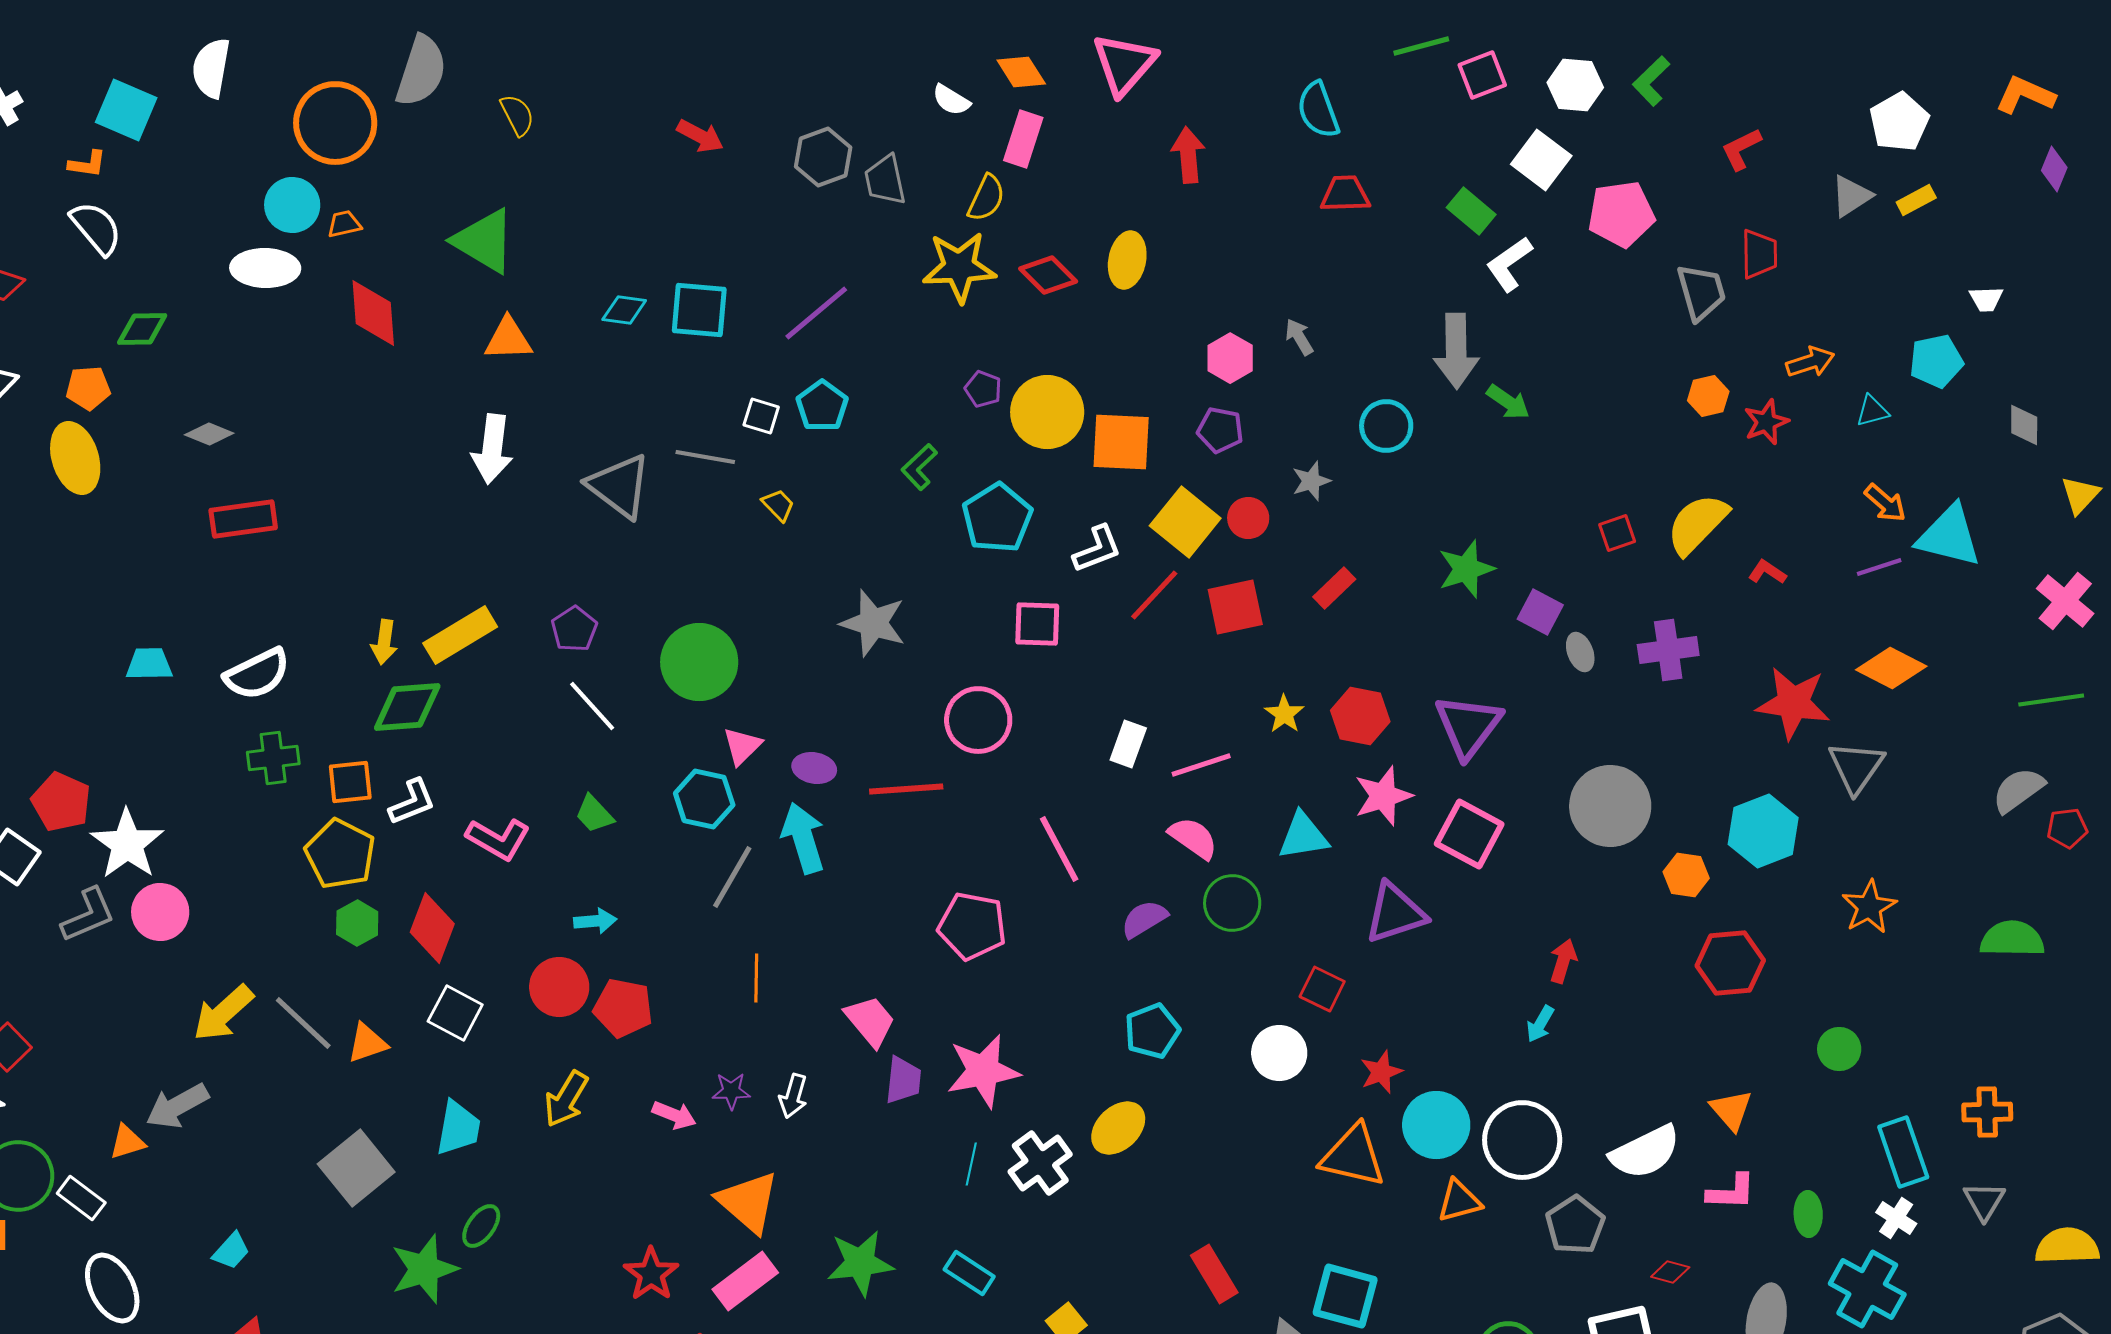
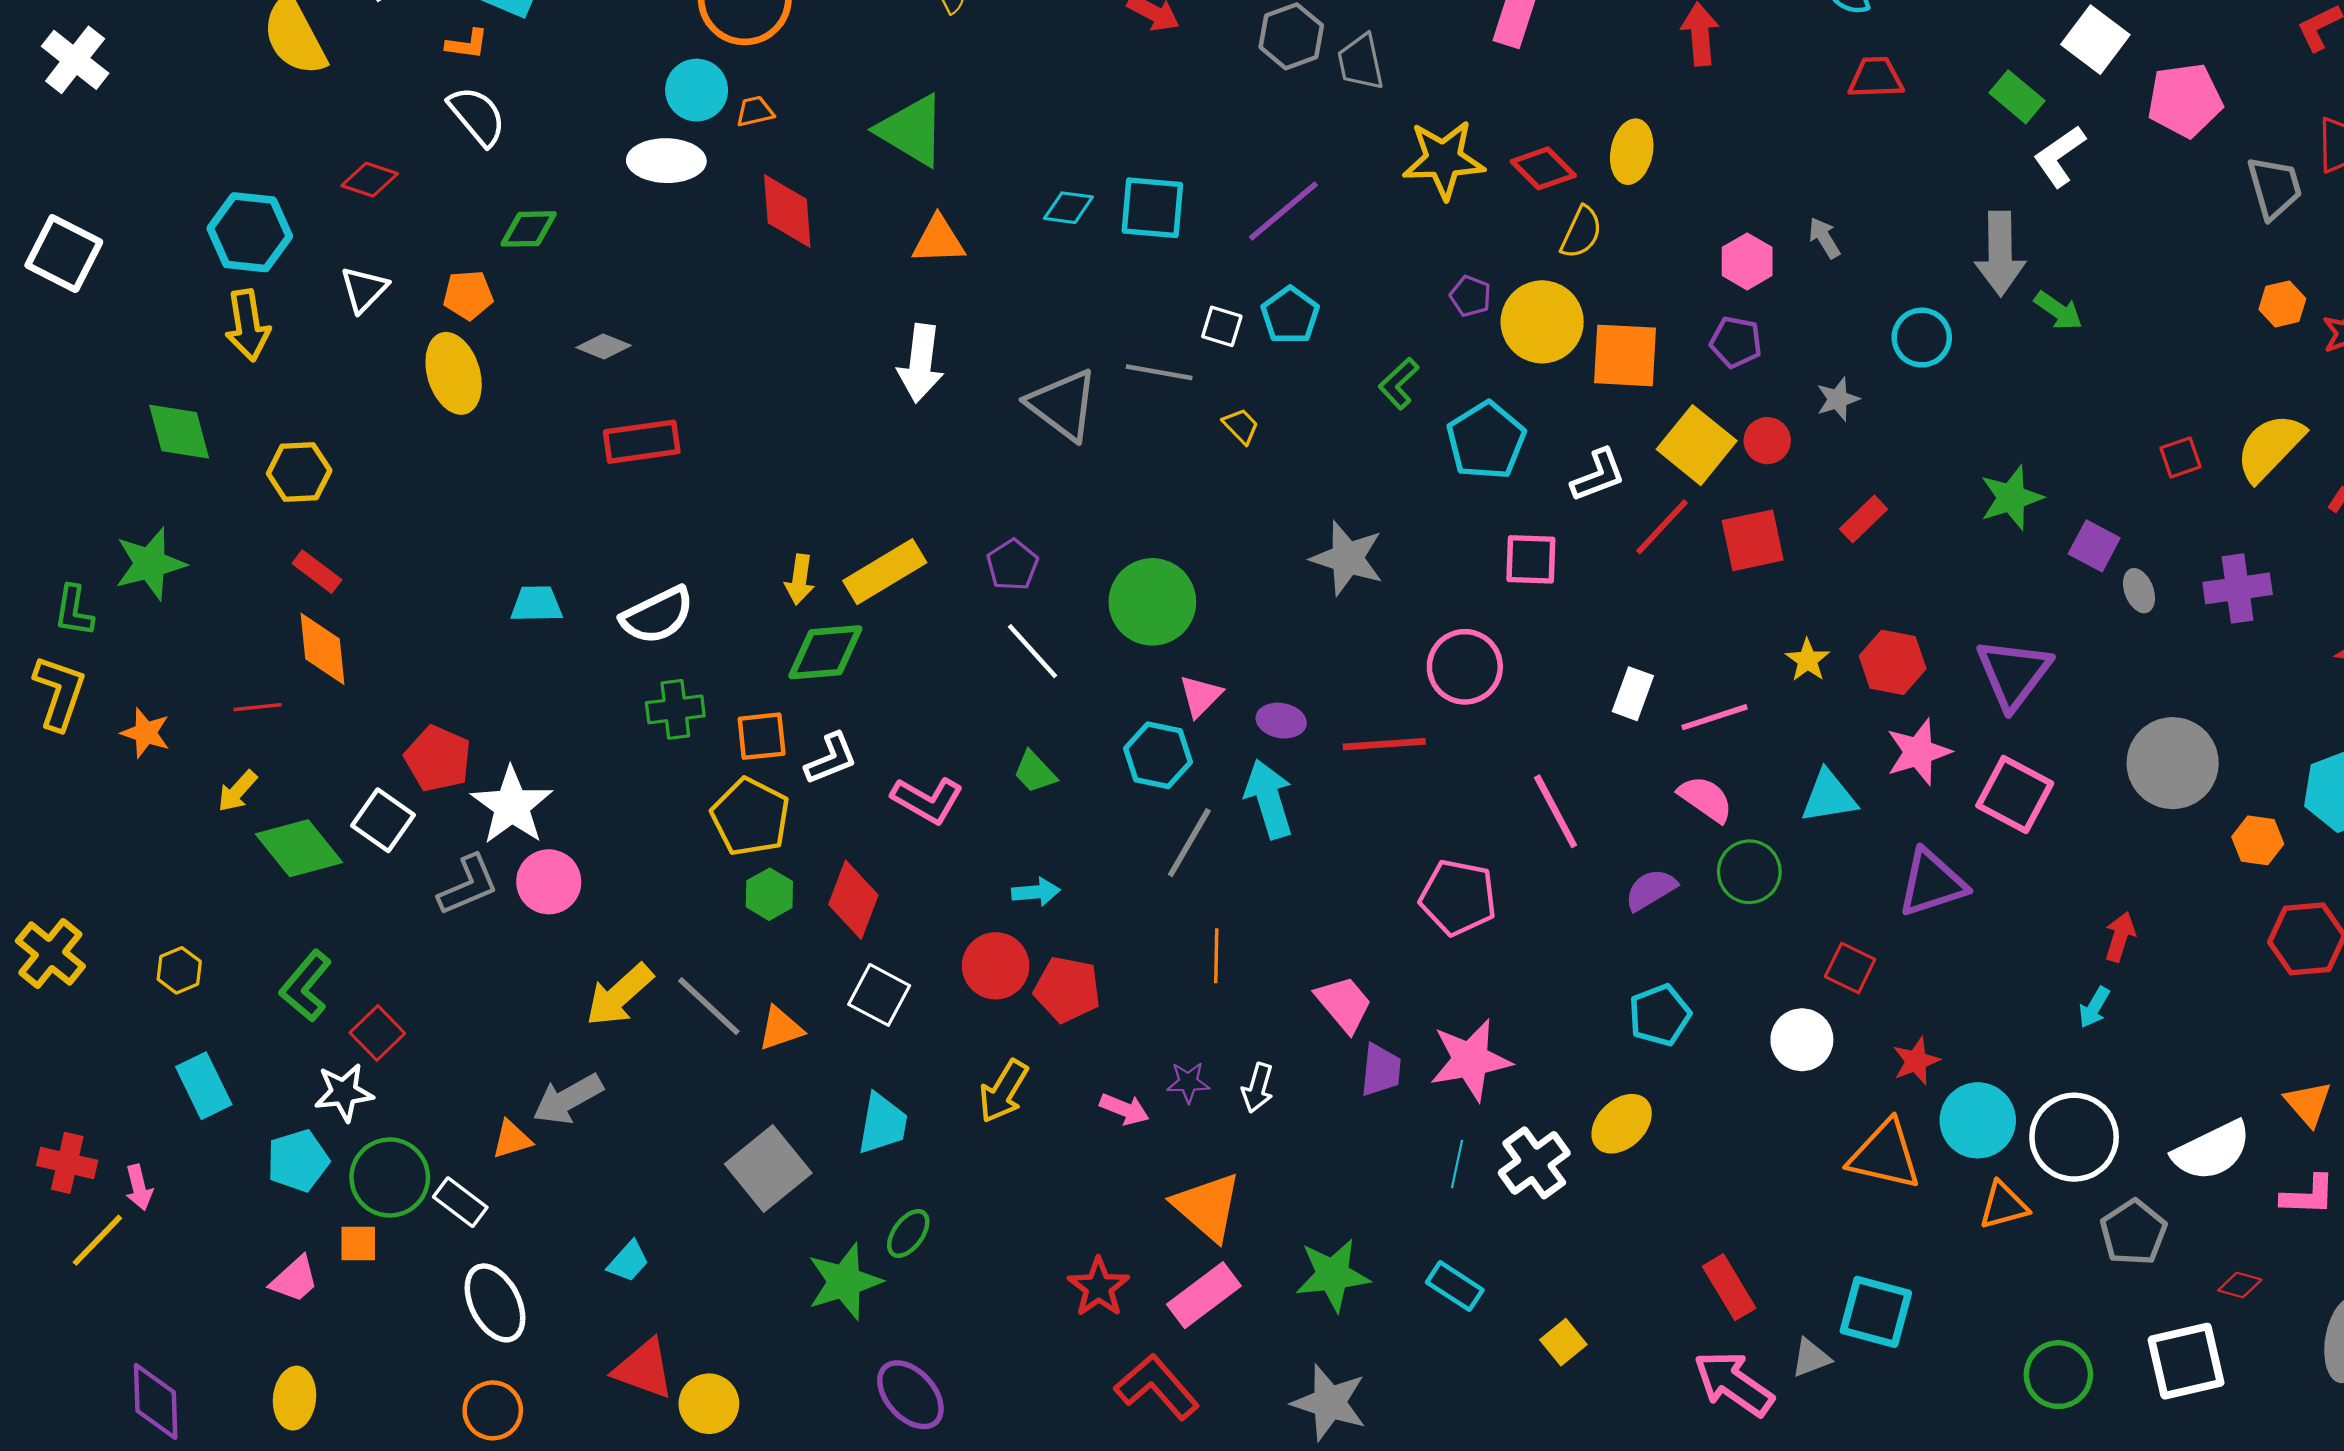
yellow semicircle: (986, 198) -> (1581, 232), moved

